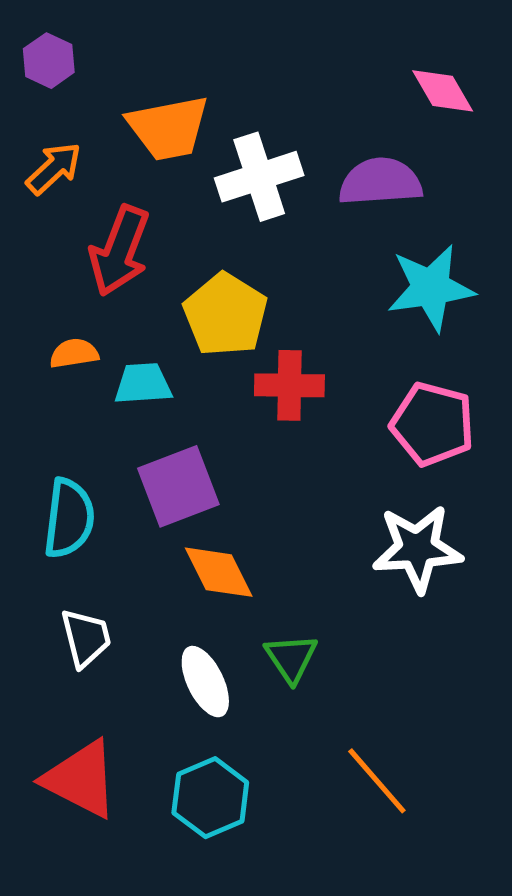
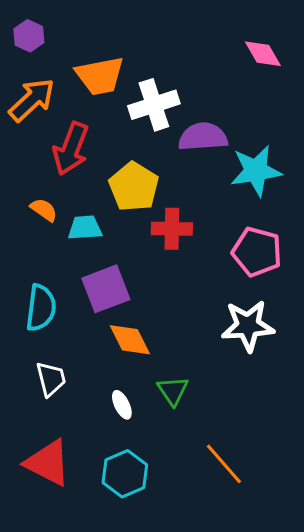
orange arrow: (54, 168) -> (32, 100), size x1.4
purple semicircle: (380, 182) -> (203, 137), moved
orange semicircle: (74, 353) -> (44, 210), turned 44
white ellipse: (205, 682) -> (122, 405), size x0.7

